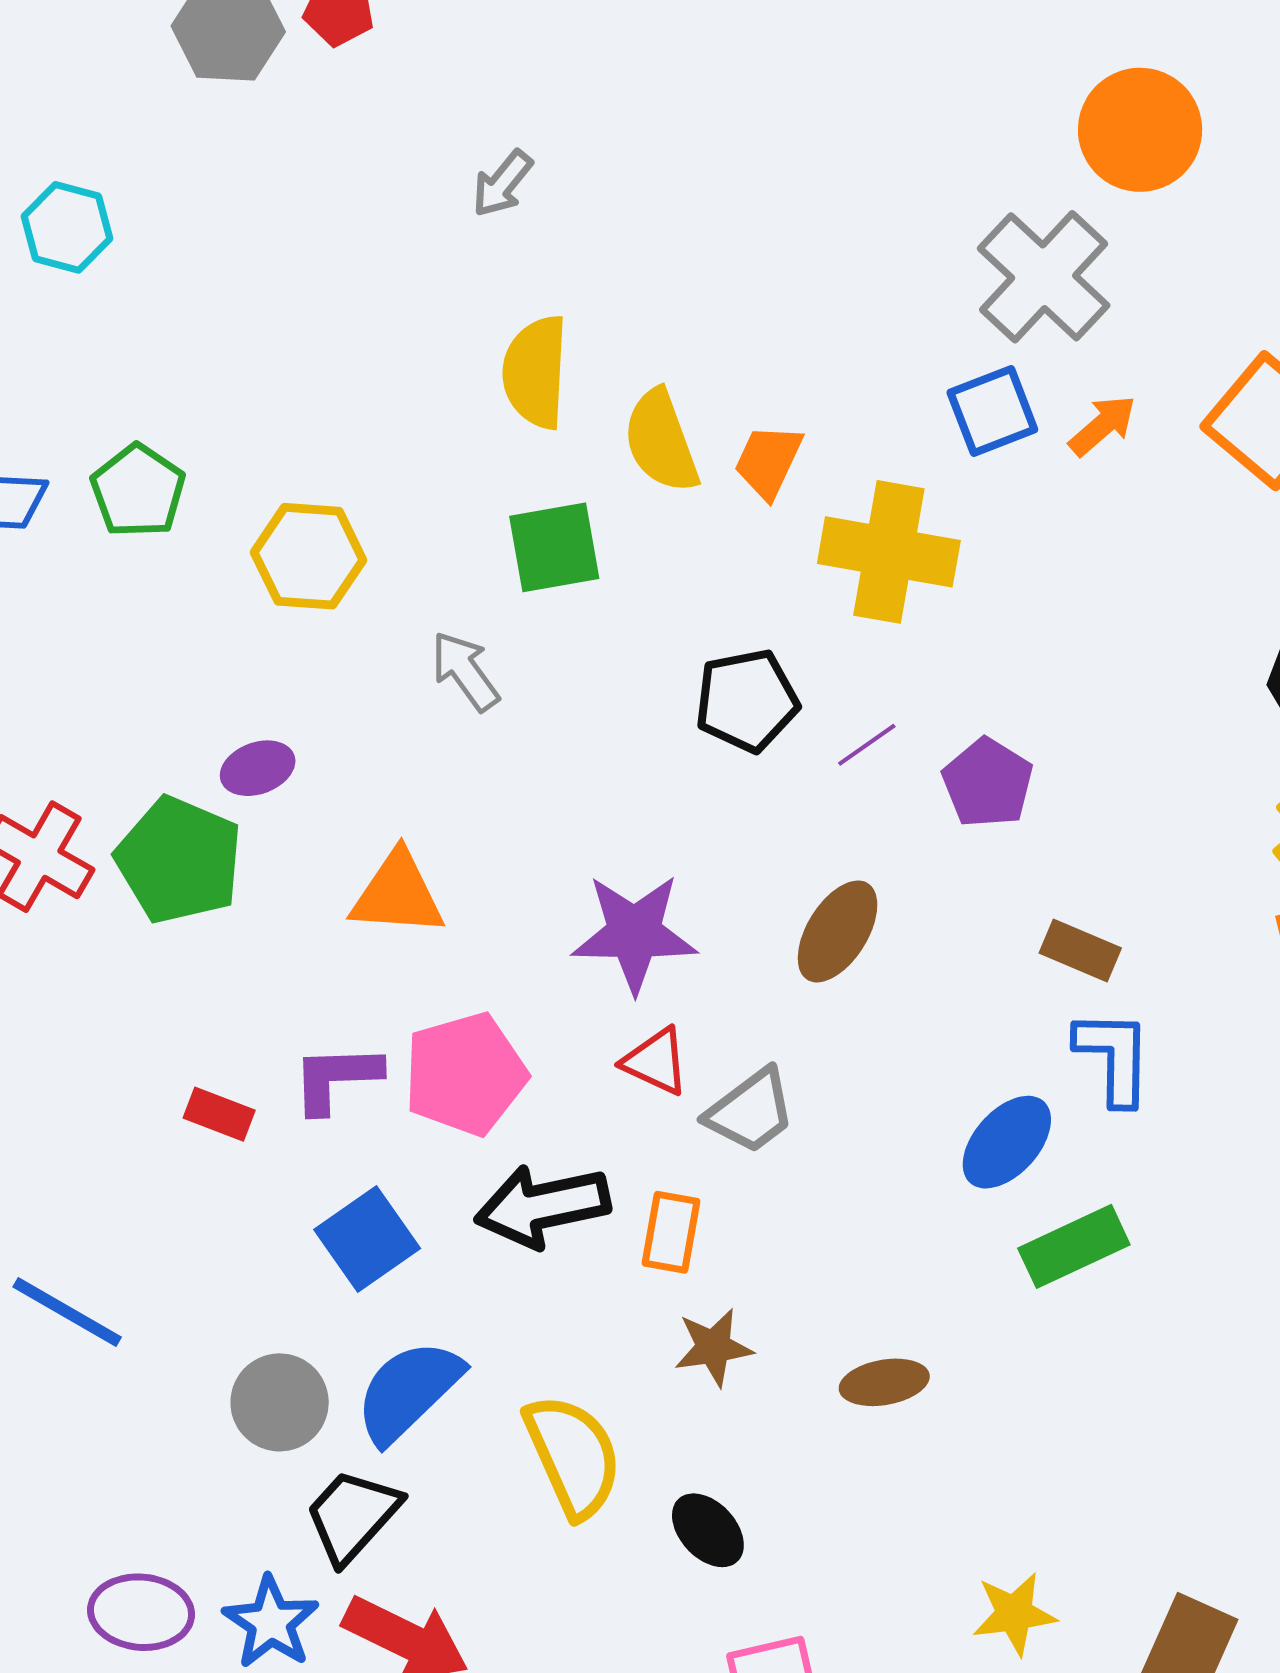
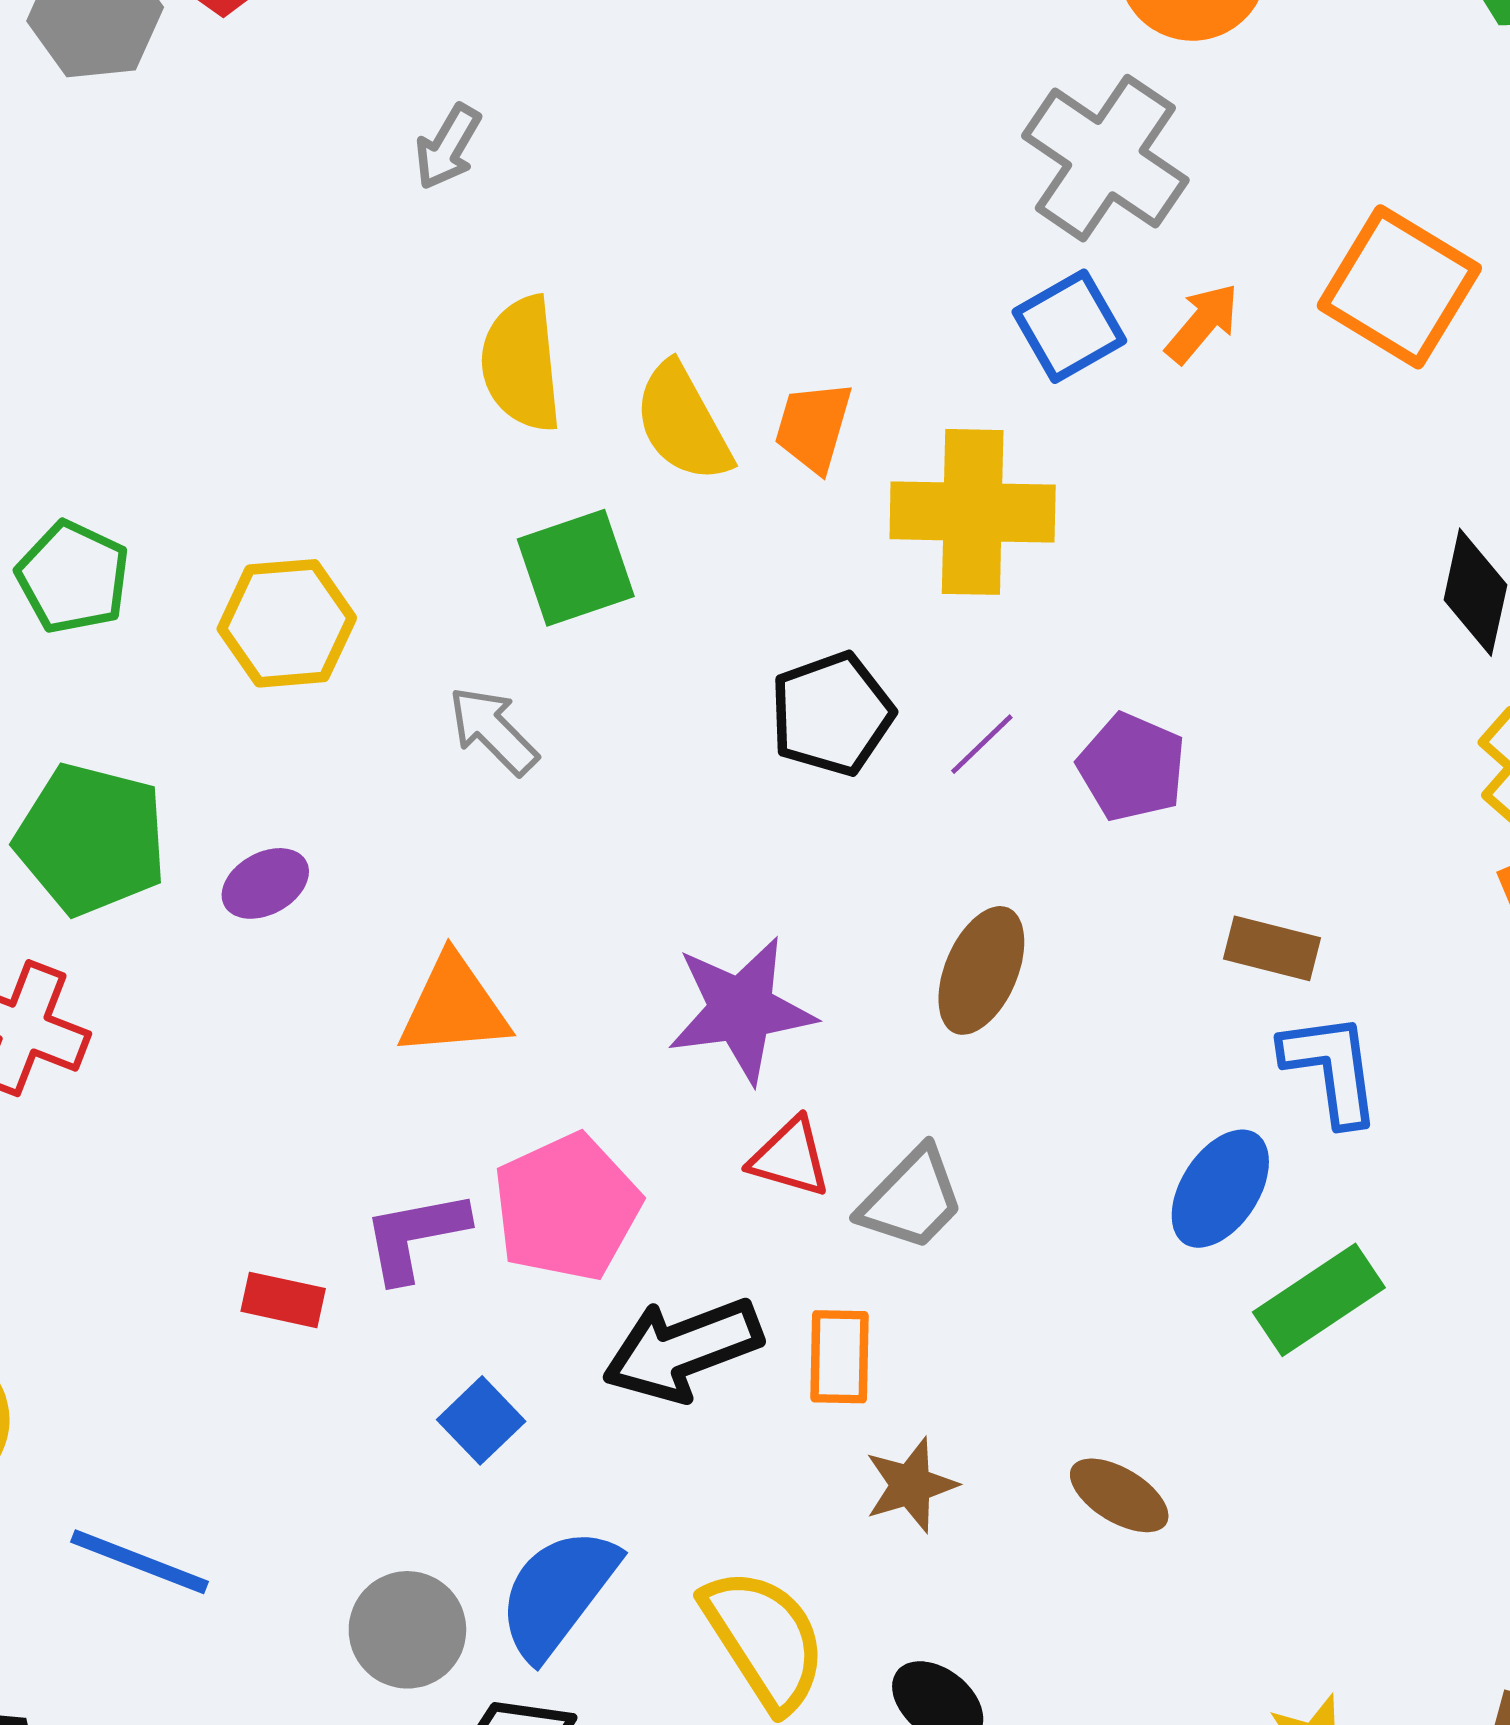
green pentagon: (179, 860) -> (91, 839), moved
blue square: (367, 1239) -> (481, 1420), size x0.7
brown ellipse: (884, 1382) -> (1119, 1495), turned 50

